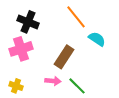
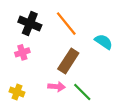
orange line: (76, 17) -> (66, 24), moved
pink cross: (21, 49) -> (22, 52), size x0.6

